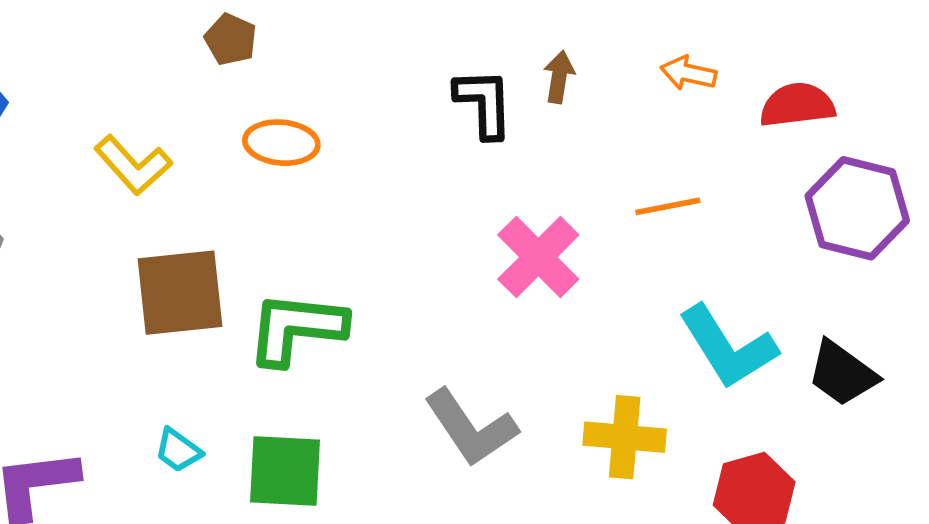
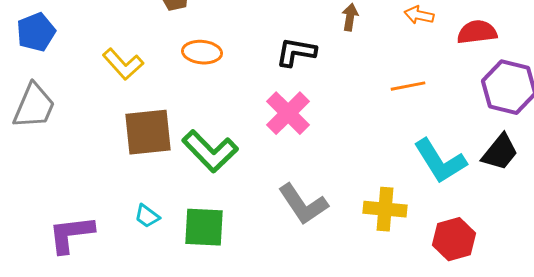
black L-shape: (484, 103) -> (296, 52), moved, turned -78
pink cross: (538, 257) -> (288, 113), moved
green L-shape: (296, 328) -> (210, 151), turned -140
black trapezoid: (842, 373) -> (500, 152), moved, turned -87

